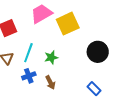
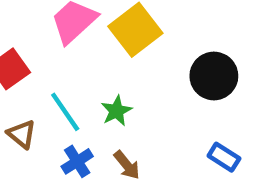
cyan line: (28, 53) -> (65, 112), turned -42

